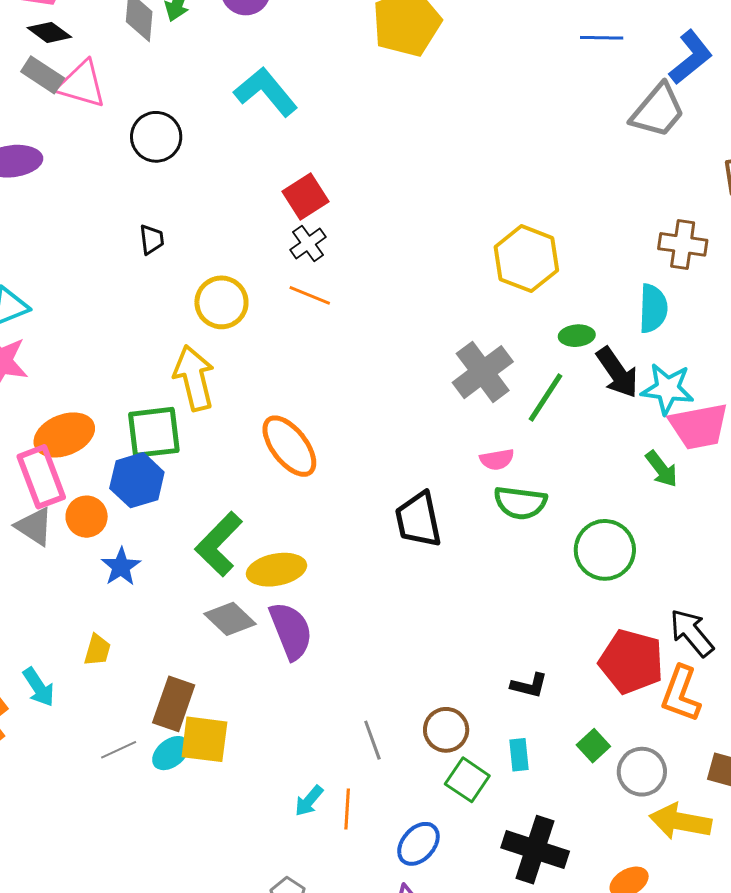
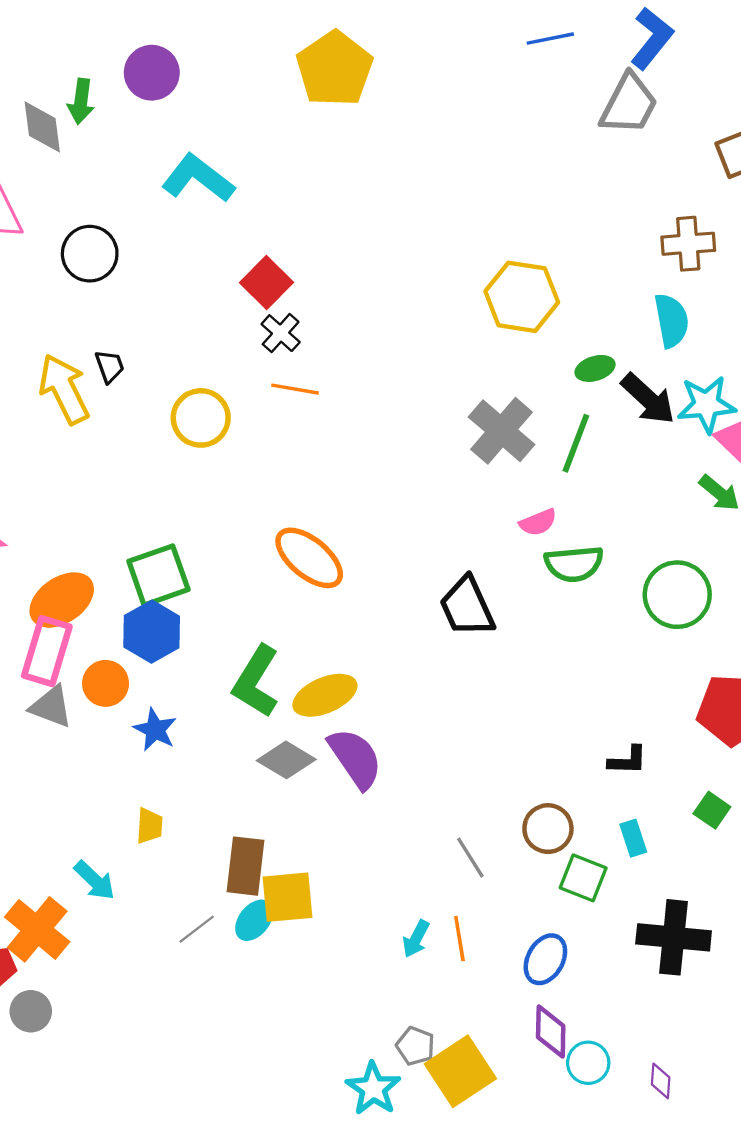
yellow arrow: (194, 378) -> (64, 389), moved
pink rectangle: (41, 477) -> (47, 651), turned 50

